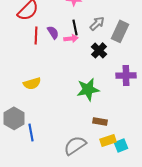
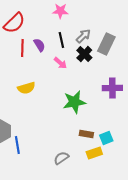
pink arrow: (71, 38) -> (60, 63), moved, turned 48
black cross: (99, 50) -> (84, 54), moved
yellow semicircle: (32, 83) -> (26, 88), moved
gray semicircle: (75, 145) -> (61, 158), size x0.7
cyan square: (121, 145) -> (106, 138), moved

